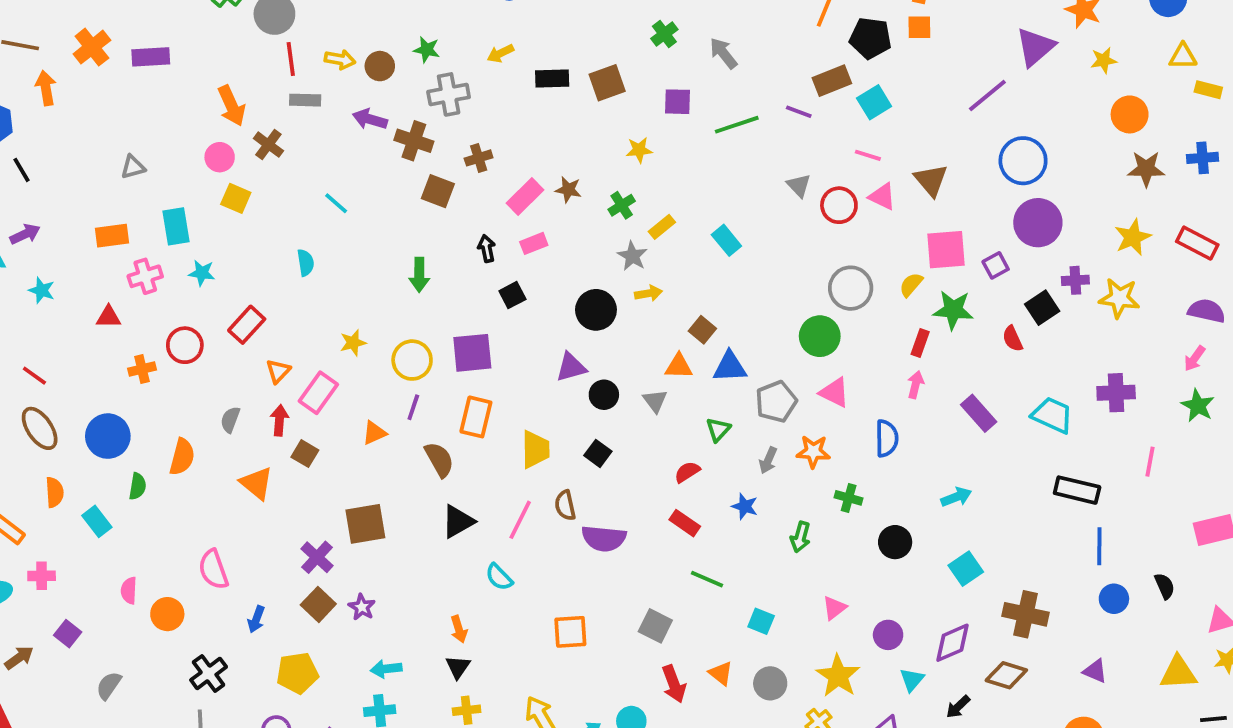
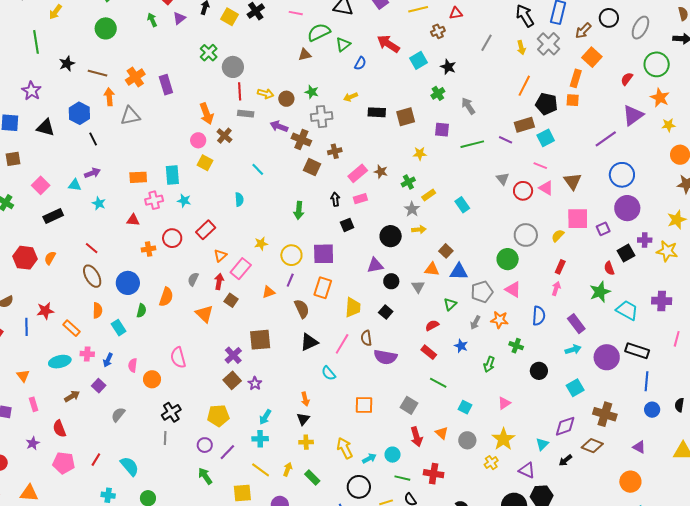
purple rectangle: (151, 57) -> (166, 85), turned 72
gray triangle: (133, 167) -> (130, 116), moved, size x1.5
green star: (953, 310) -> (600, 292), moved, turned -30
purple rectangle: (979, 413) -> (576, 324), moved
black semicircle: (1165, 586) -> (679, 405), turned -152
blue arrow: (256, 619) -> (108, 360), moved
purple circle: (888, 635) -> (607, 357), moved, size x1.6
cyan arrow: (386, 669) -> (265, 417), turned -56

